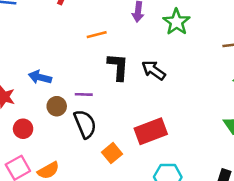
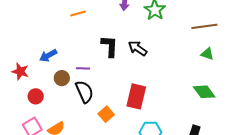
orange line: (97, 35) -> (78, 13), moved
blue arrow: (40, 77) -> (48, 55), turned -42
red rectangle: (151, 131) -> (136, 96), turned -55

